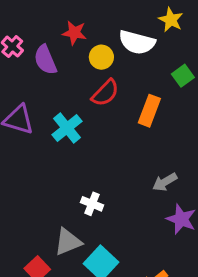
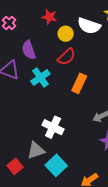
purple semicircle: (45, 60) -> (29, 50), moved
orange rectangle: (149, 111) -> (79, 83), moved
white cross: (92, 204) -> (53, 127), size x1.5

